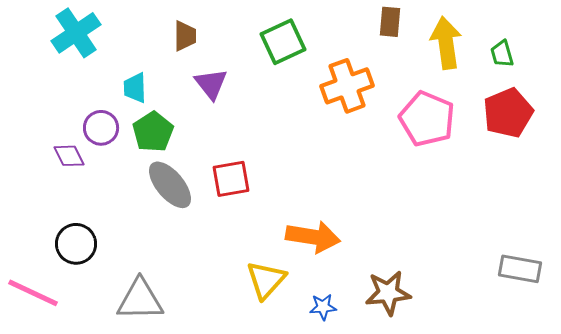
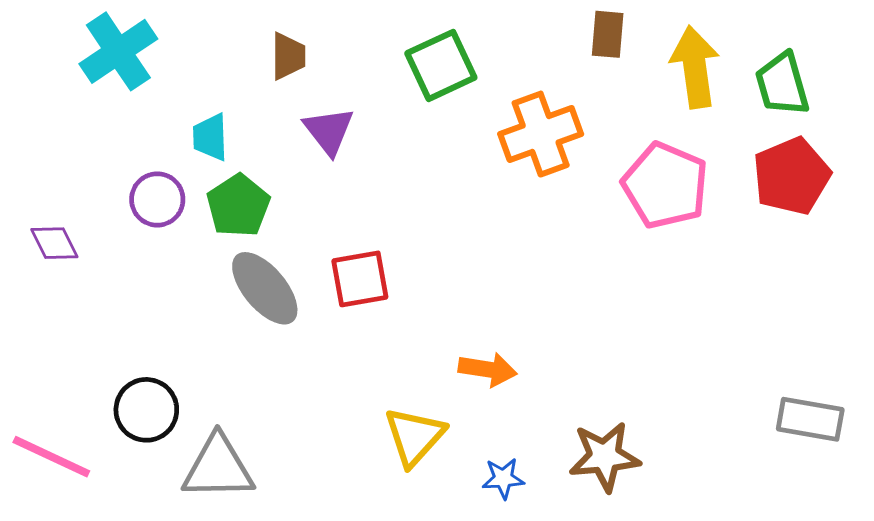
green trapezoid: (502, 54) -> (782, 84), size x1.5
purple diamond: (69, 156) -> (54, 243), moved
orange arrow: (313, 237) -> (488, 369), size x0.7
black circle: (76, 244) -> (146, 410), moved

